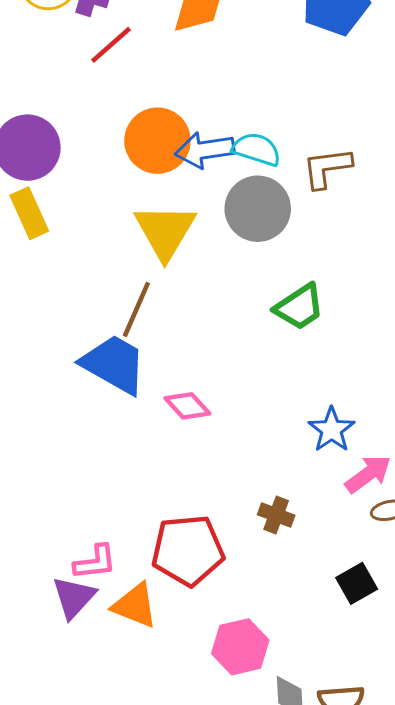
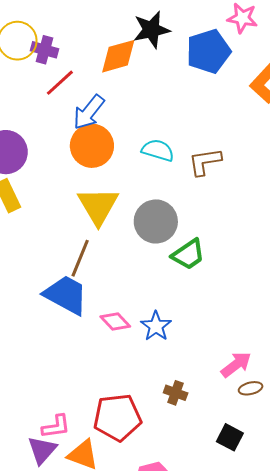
blue arrow: (205, 150) -> (89, 112), moved, turned -42
gray circle: (258, 209) -> (156, 221), moved
blue star: (332, 430) -> (156, 326), moved
black square: (357, 583) -> (230, 437), turned -32

